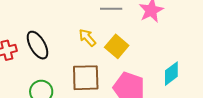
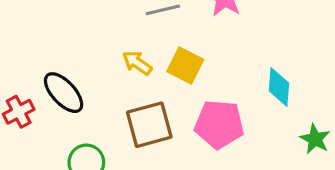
cyan diamond: (171, 74) -> (279, 87), turned -35

